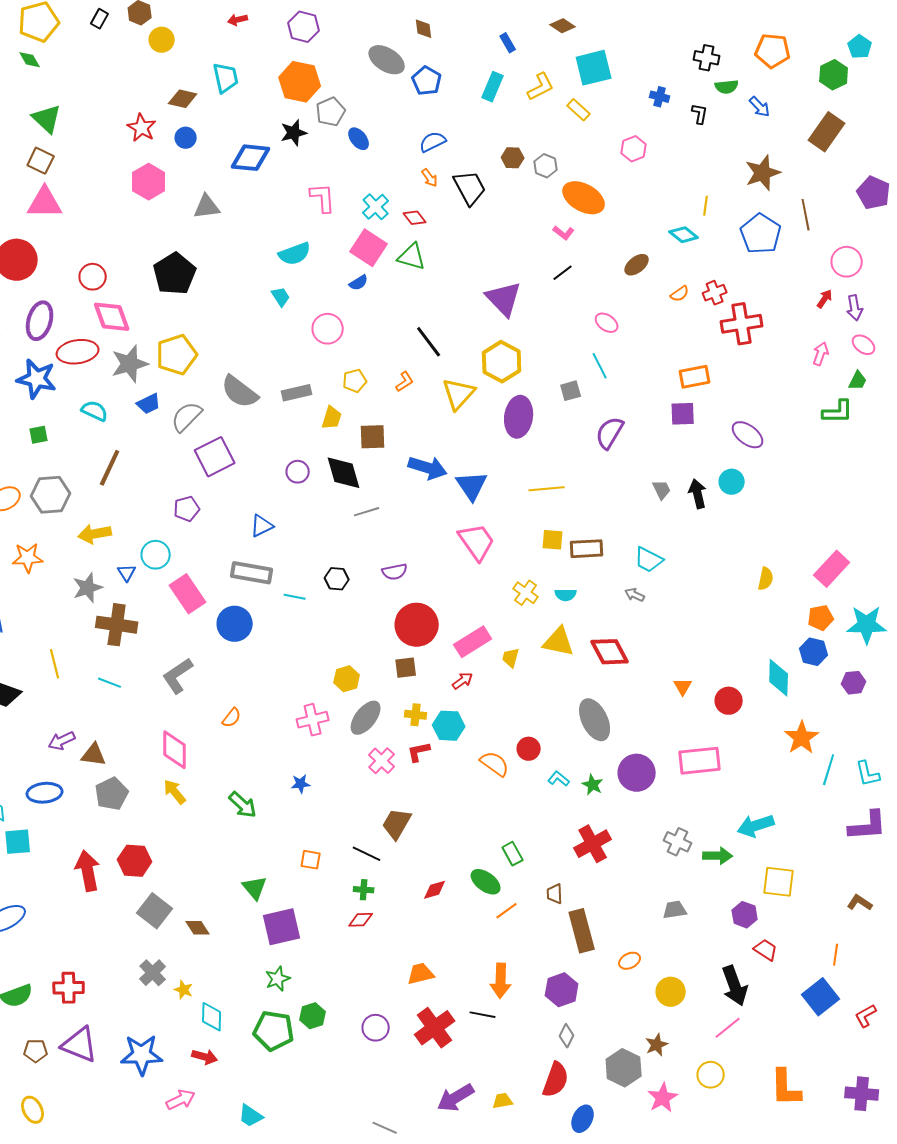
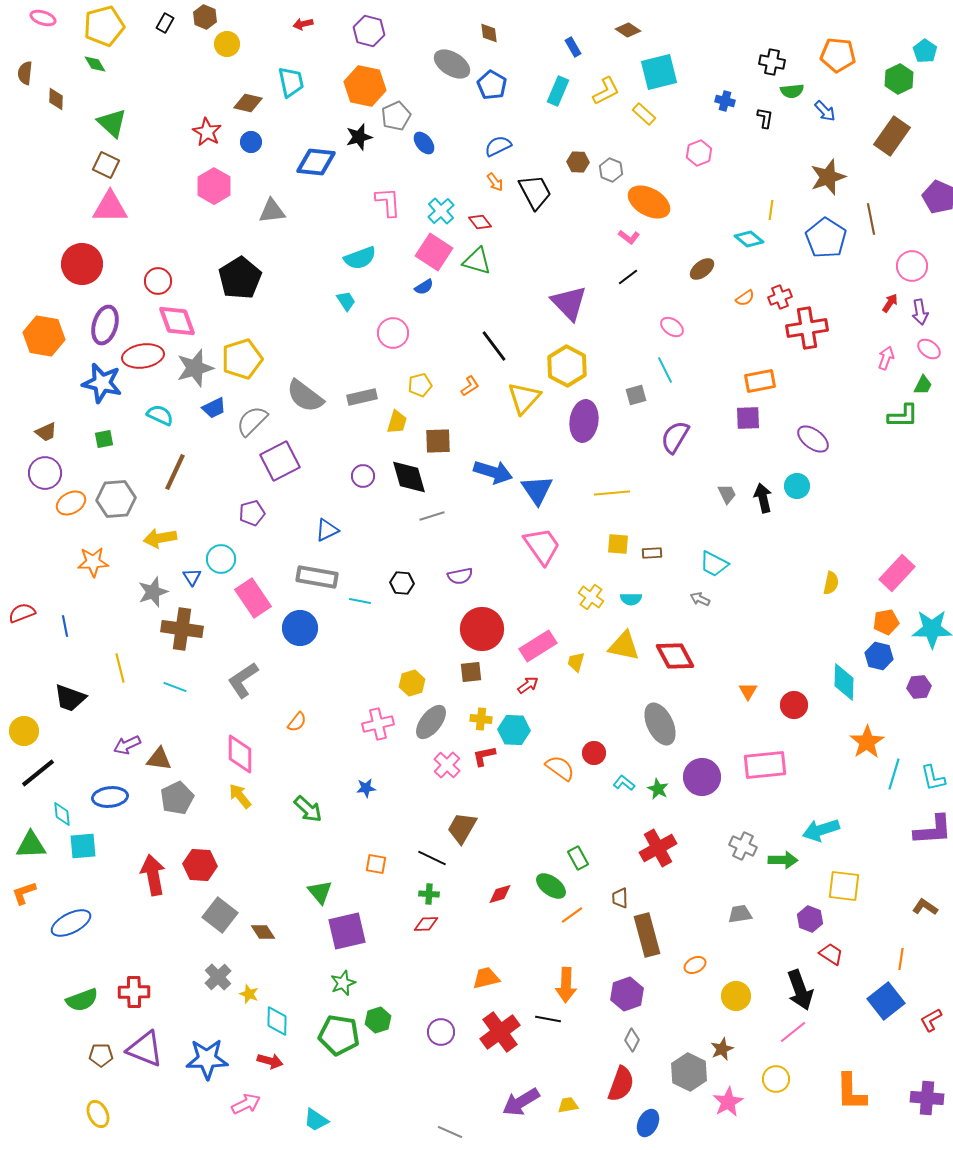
brown rectangle: (587, 549) -> (652, 553), size x0.6

